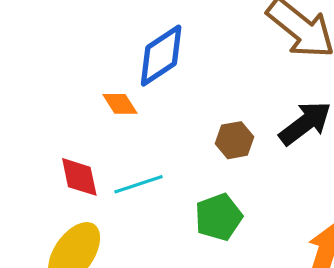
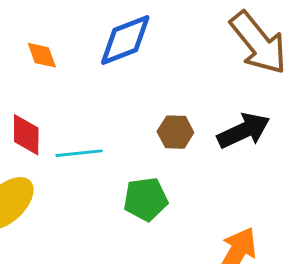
orange diamond: (120, 104) -> (42, 55), moved

